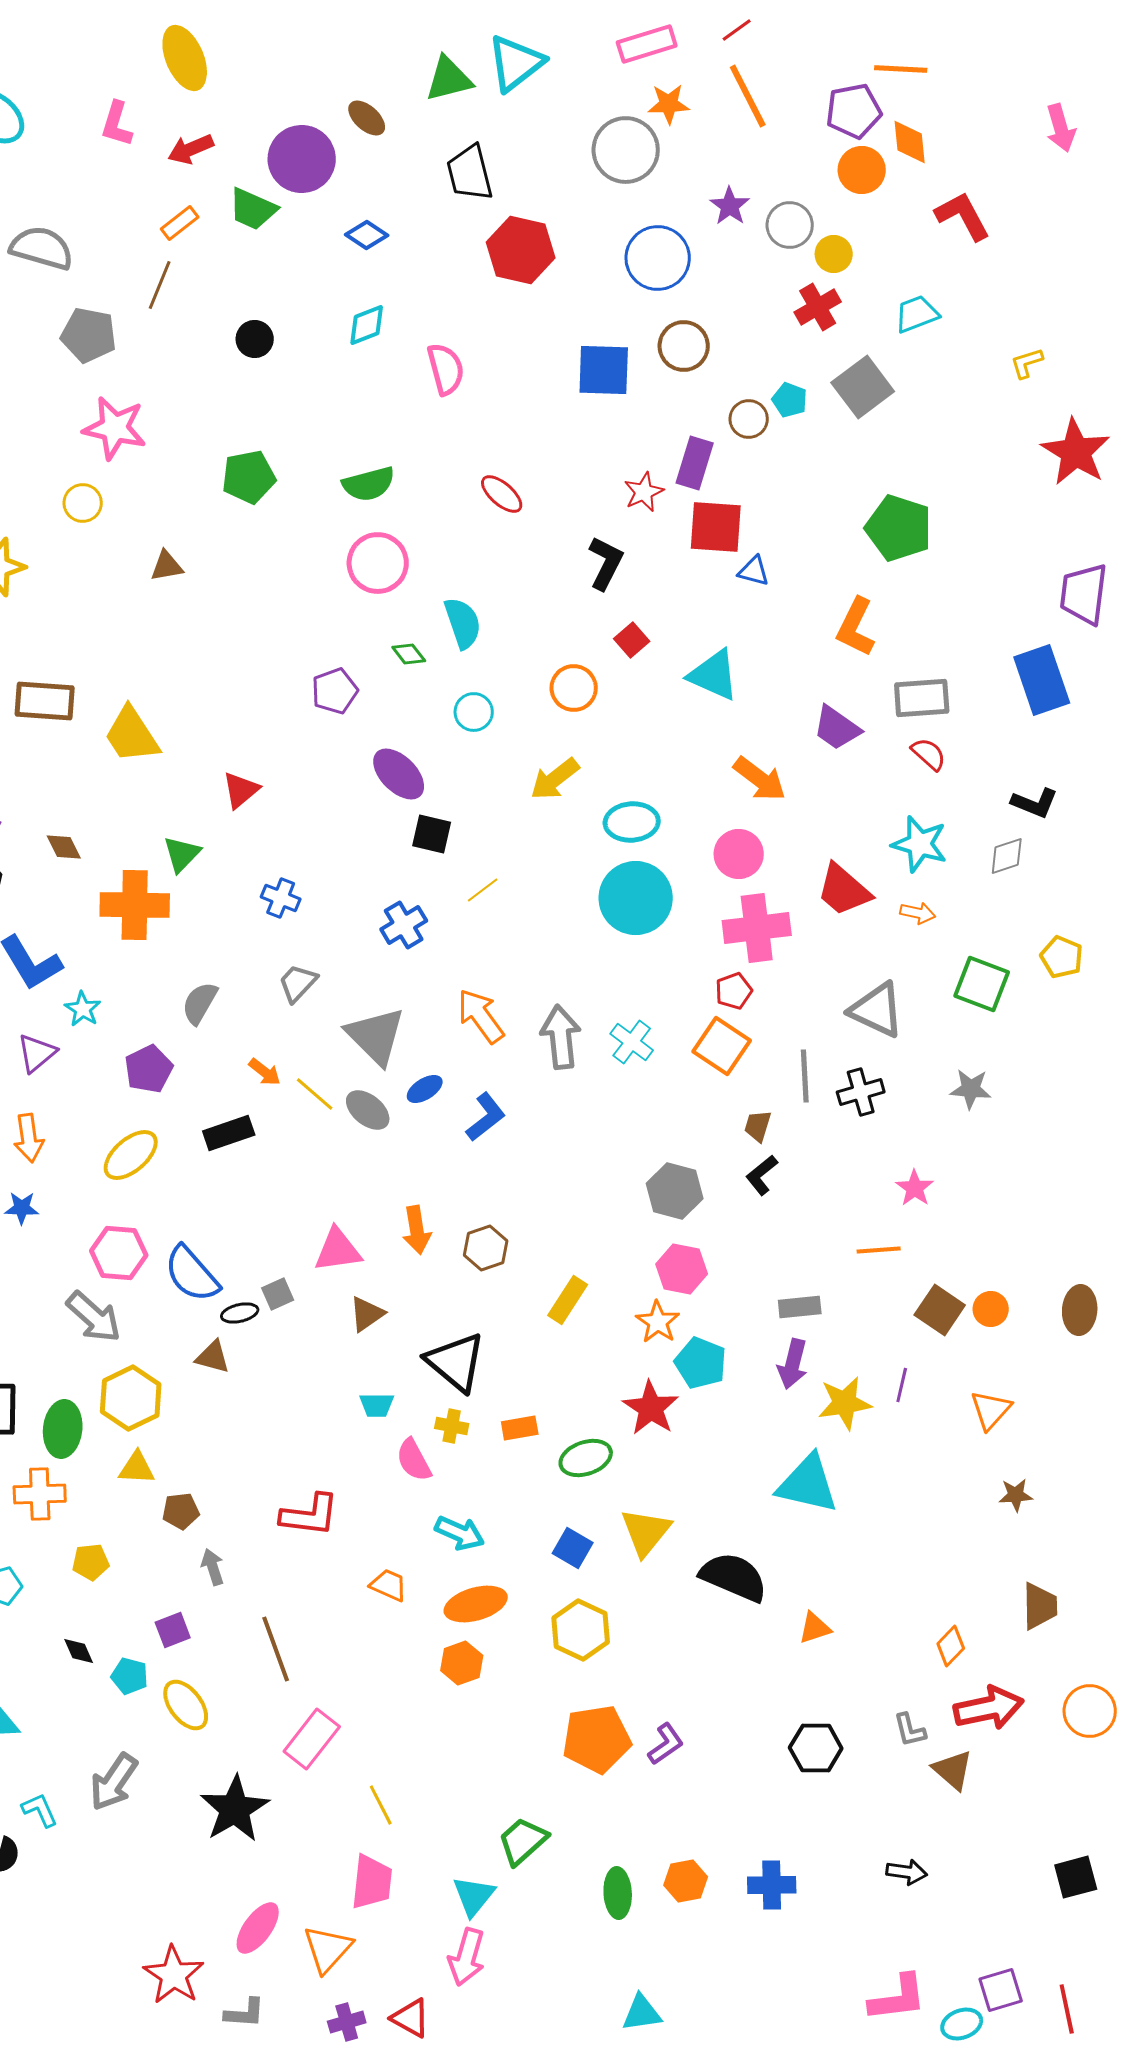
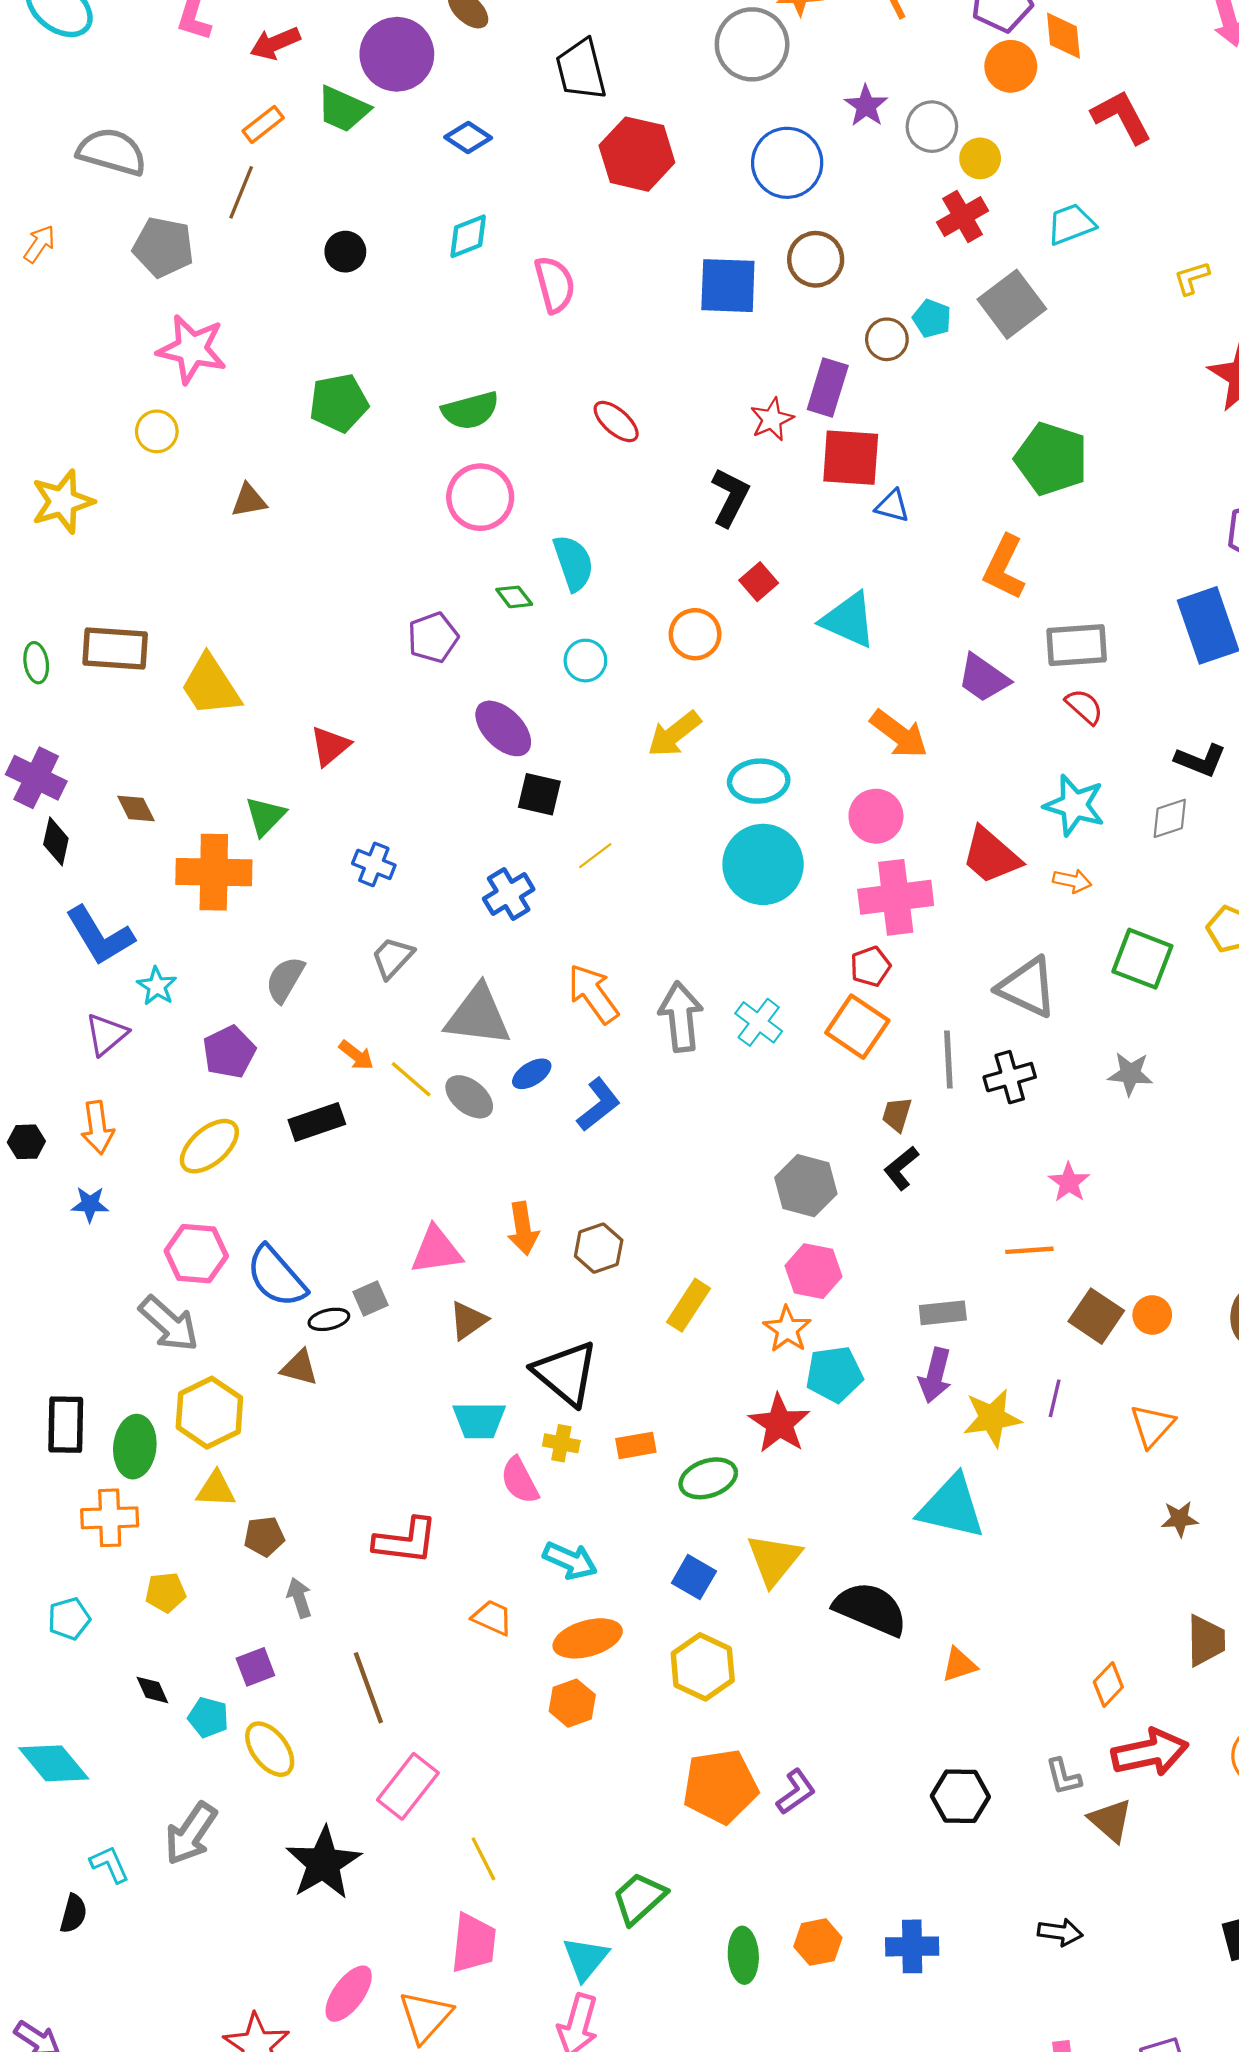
gray triangle: (376, 1036) -> (478, 1016), turned -38
cyan pentagon: (701, 1363) -> (834, 1374), turned -30
cyan trapezoid: (377, 1405) -> (479, 1420), size x1.4

